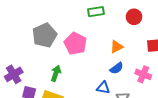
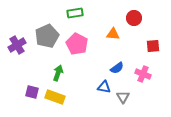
green rectangle: (96, 12) -> (75, 13), moved
orange triangle: (117, 47) -> (113, 34), moved, turned 32
purple cross: (14, 74) -> (17, 45), moved

